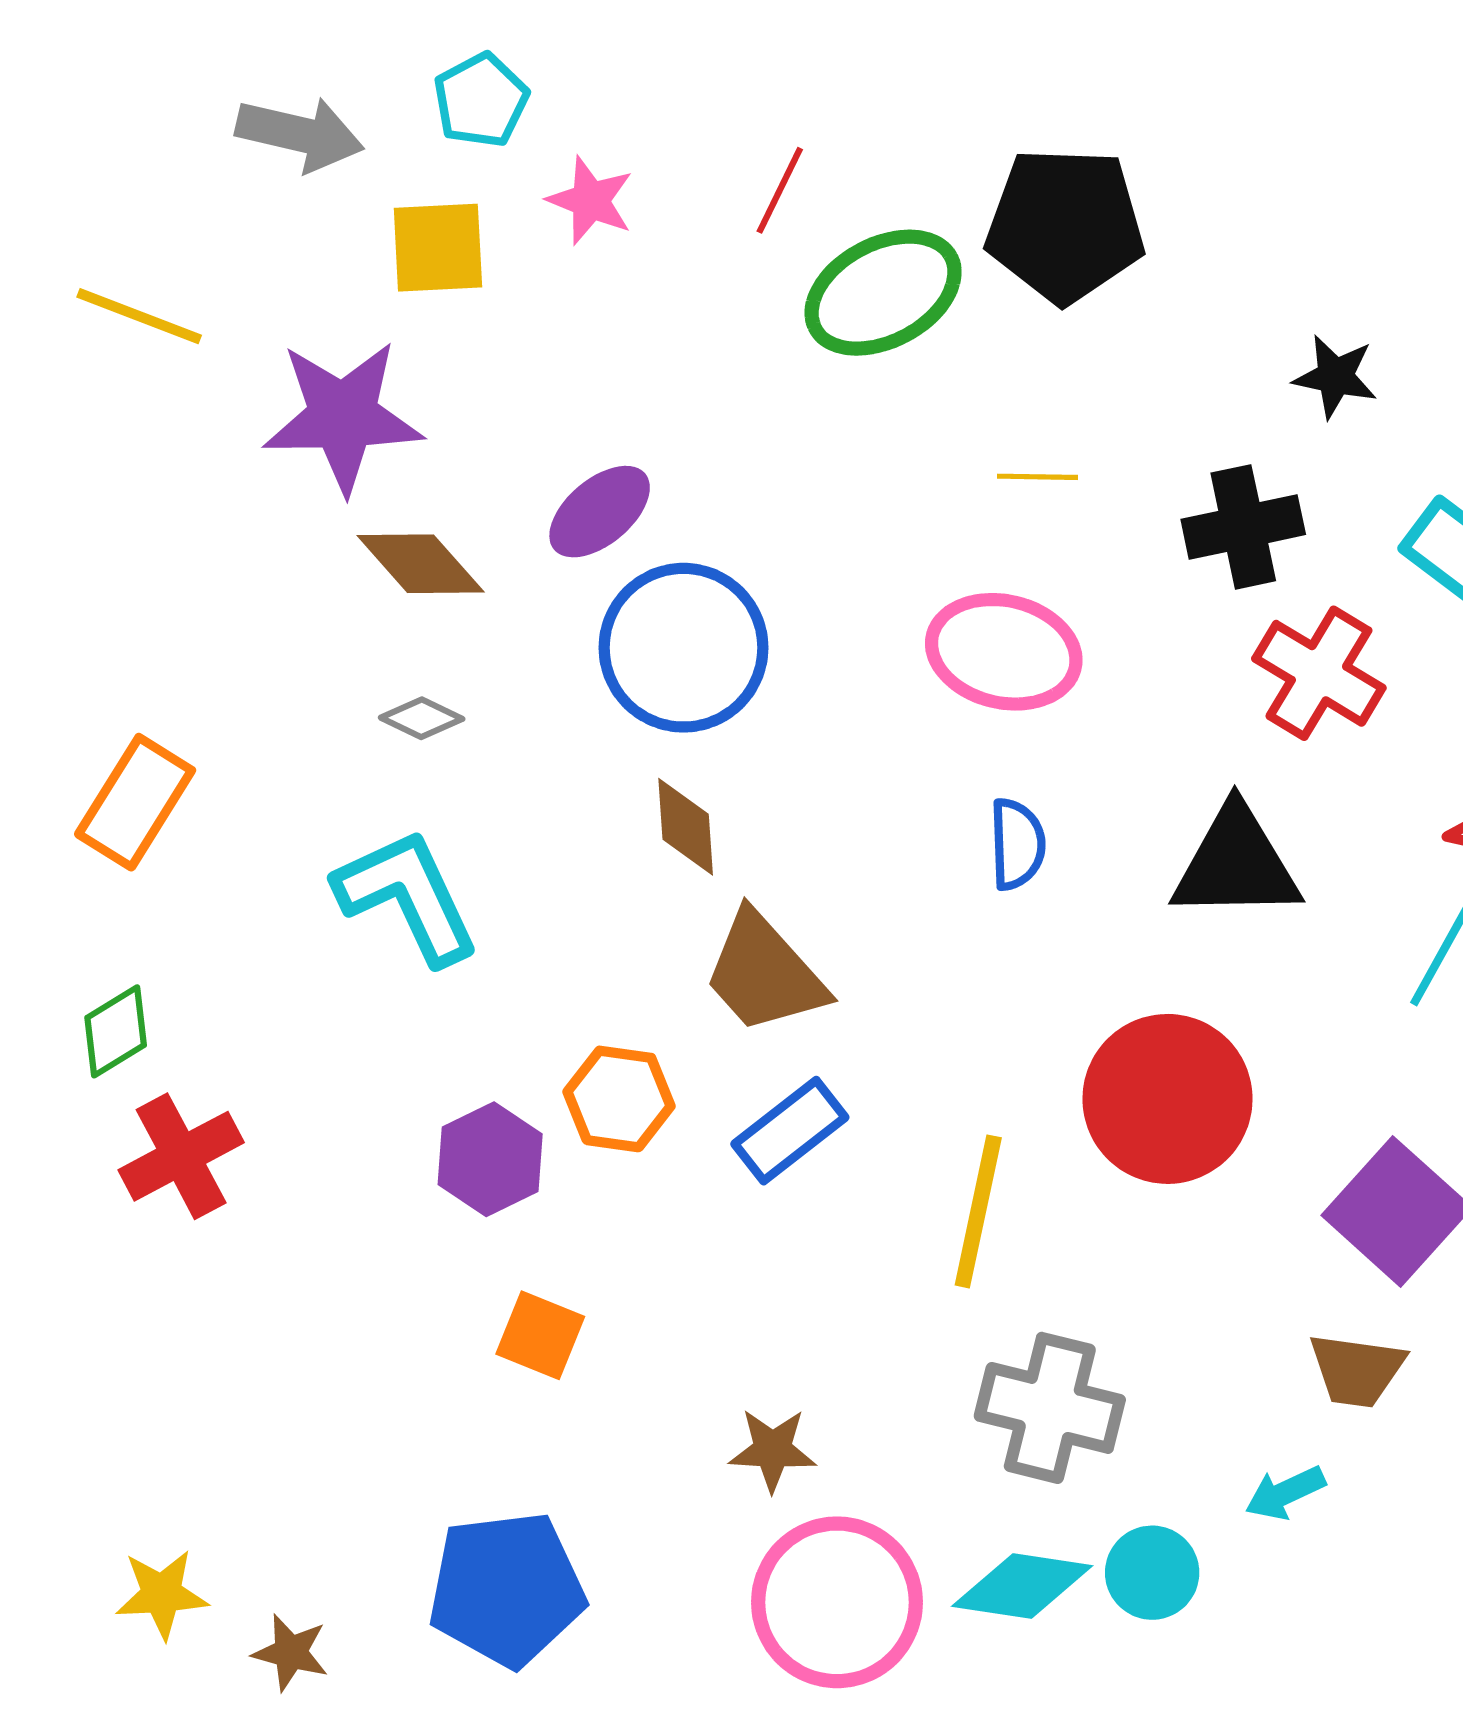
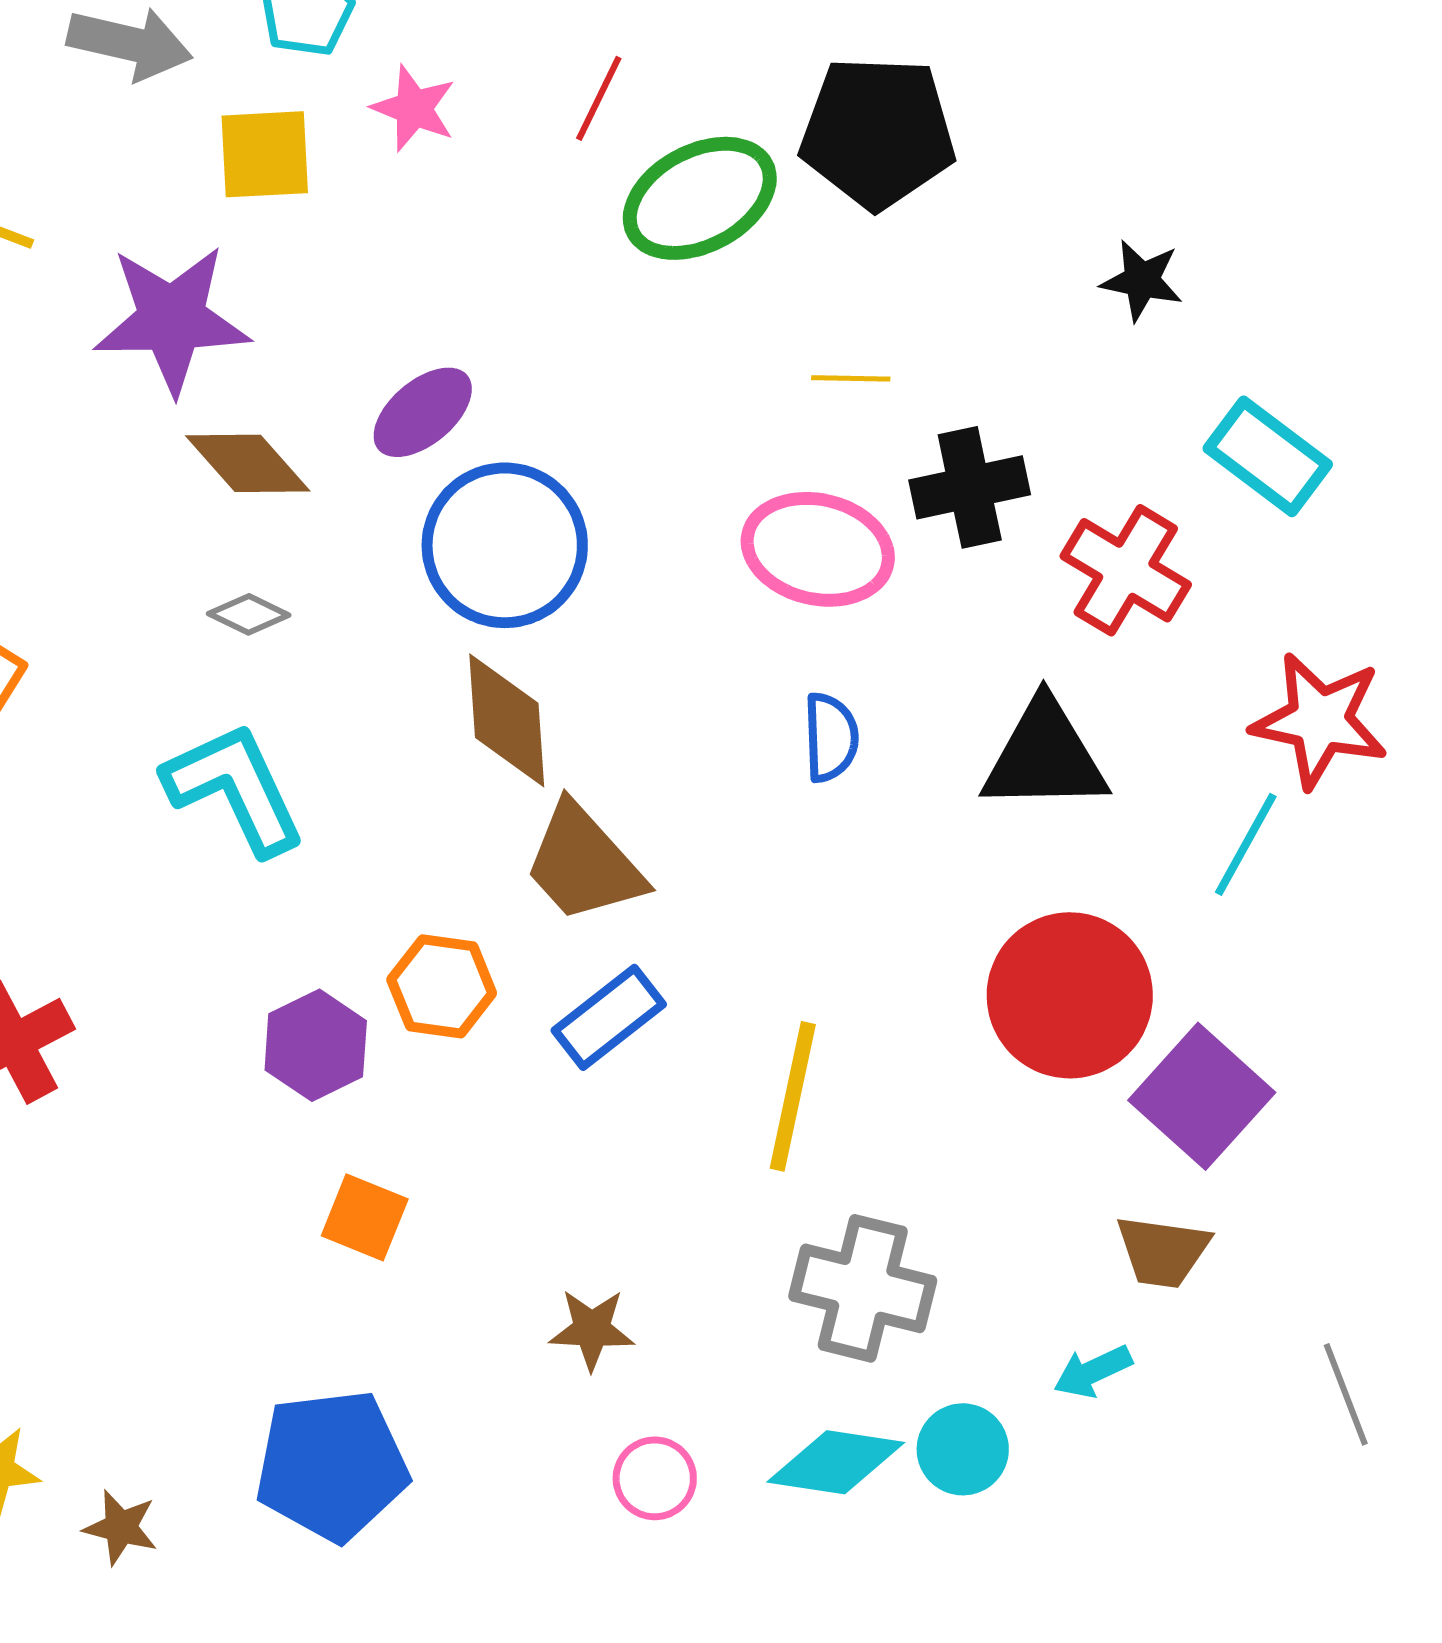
black cross: (1243, 527) -> (970, 487), moved
brown diamond: (686, 827) -> (507, 720), size x1.4
red circle: (1167, 1099) -> (1070, 995), moved
pink circle: (837, 1602) -> (655, 1478), size x0.5

